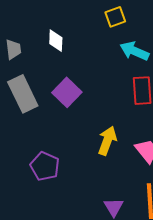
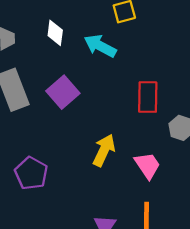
cyan arrow: (134, 51) -> (100, 46), moved

